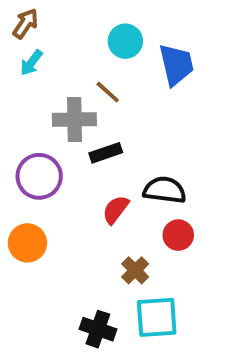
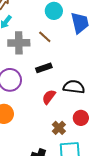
gray cross: (74, 119) -> (19, 43), moved
red circle: (178, 235) -> (81, 118), moved

